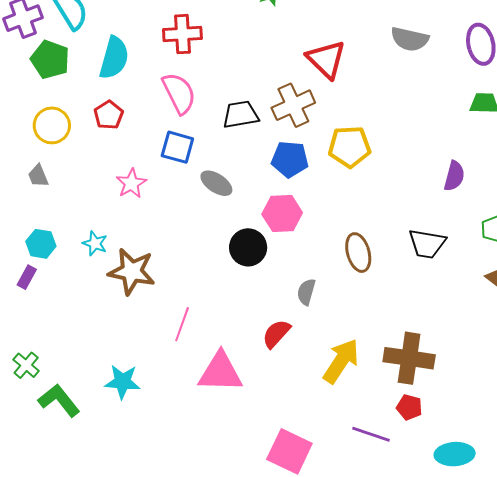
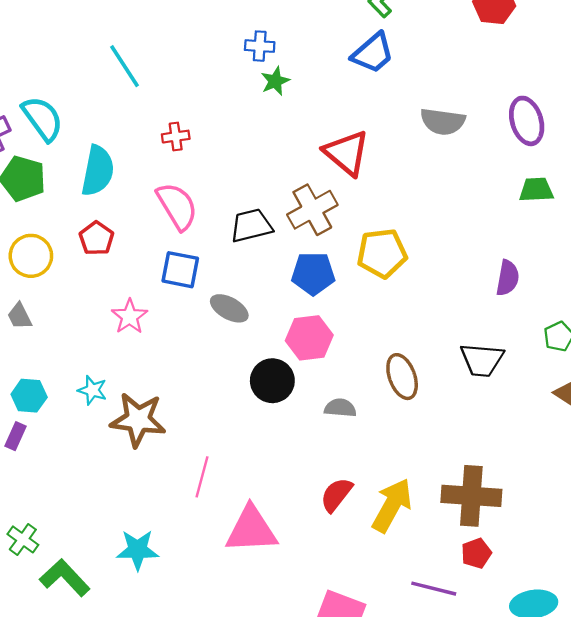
red cross: (182, 34) -> (176, 137), size x0.6
gray semicircle: (306, 292) -> (340, 408), moved, turned 84
red semicircle: (276, 334) -> (336, 495), moved
red pentagon: (409, 407) -> (476, 553), turned -30

